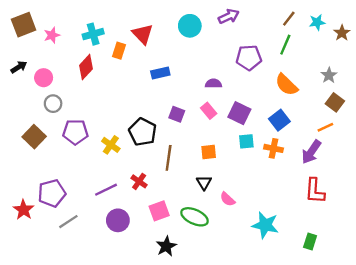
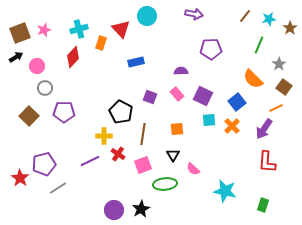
purple arrow: (229, 16) -> (194, 14), turned 36
brown square: (24, 25) -> (20, 33), moved
cyan circle: (190, 26) -> (147, 16), moved
green line: (285, 45) -> (259, 45), moved
orange semicircle: (286, 85) -> (253, 79), moved
yellow cross: (111, 145) -> (104, 136), moved, turned -35
orange cross: (274, 148) -> (232, 126), turned 35
pink square: (159, 211) -> (143, 165), moved
green ellipse: (195, 217) -> (165, 184), turned -30
purple circle: (118, 220) -> (114, 210), moved

